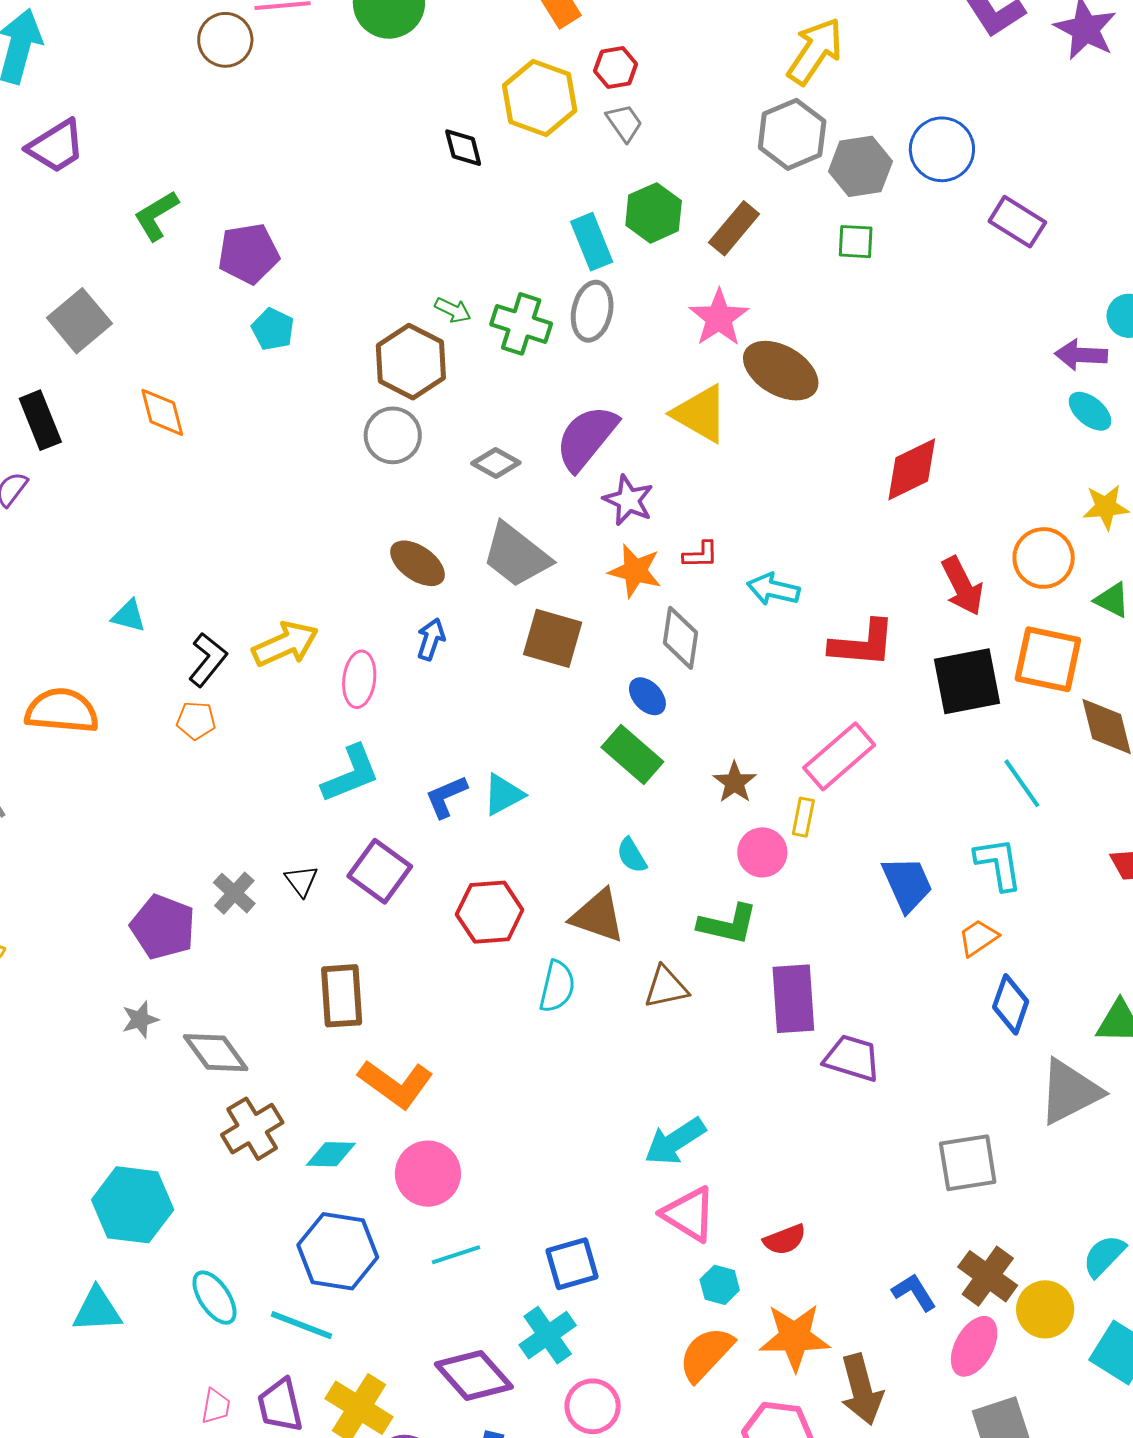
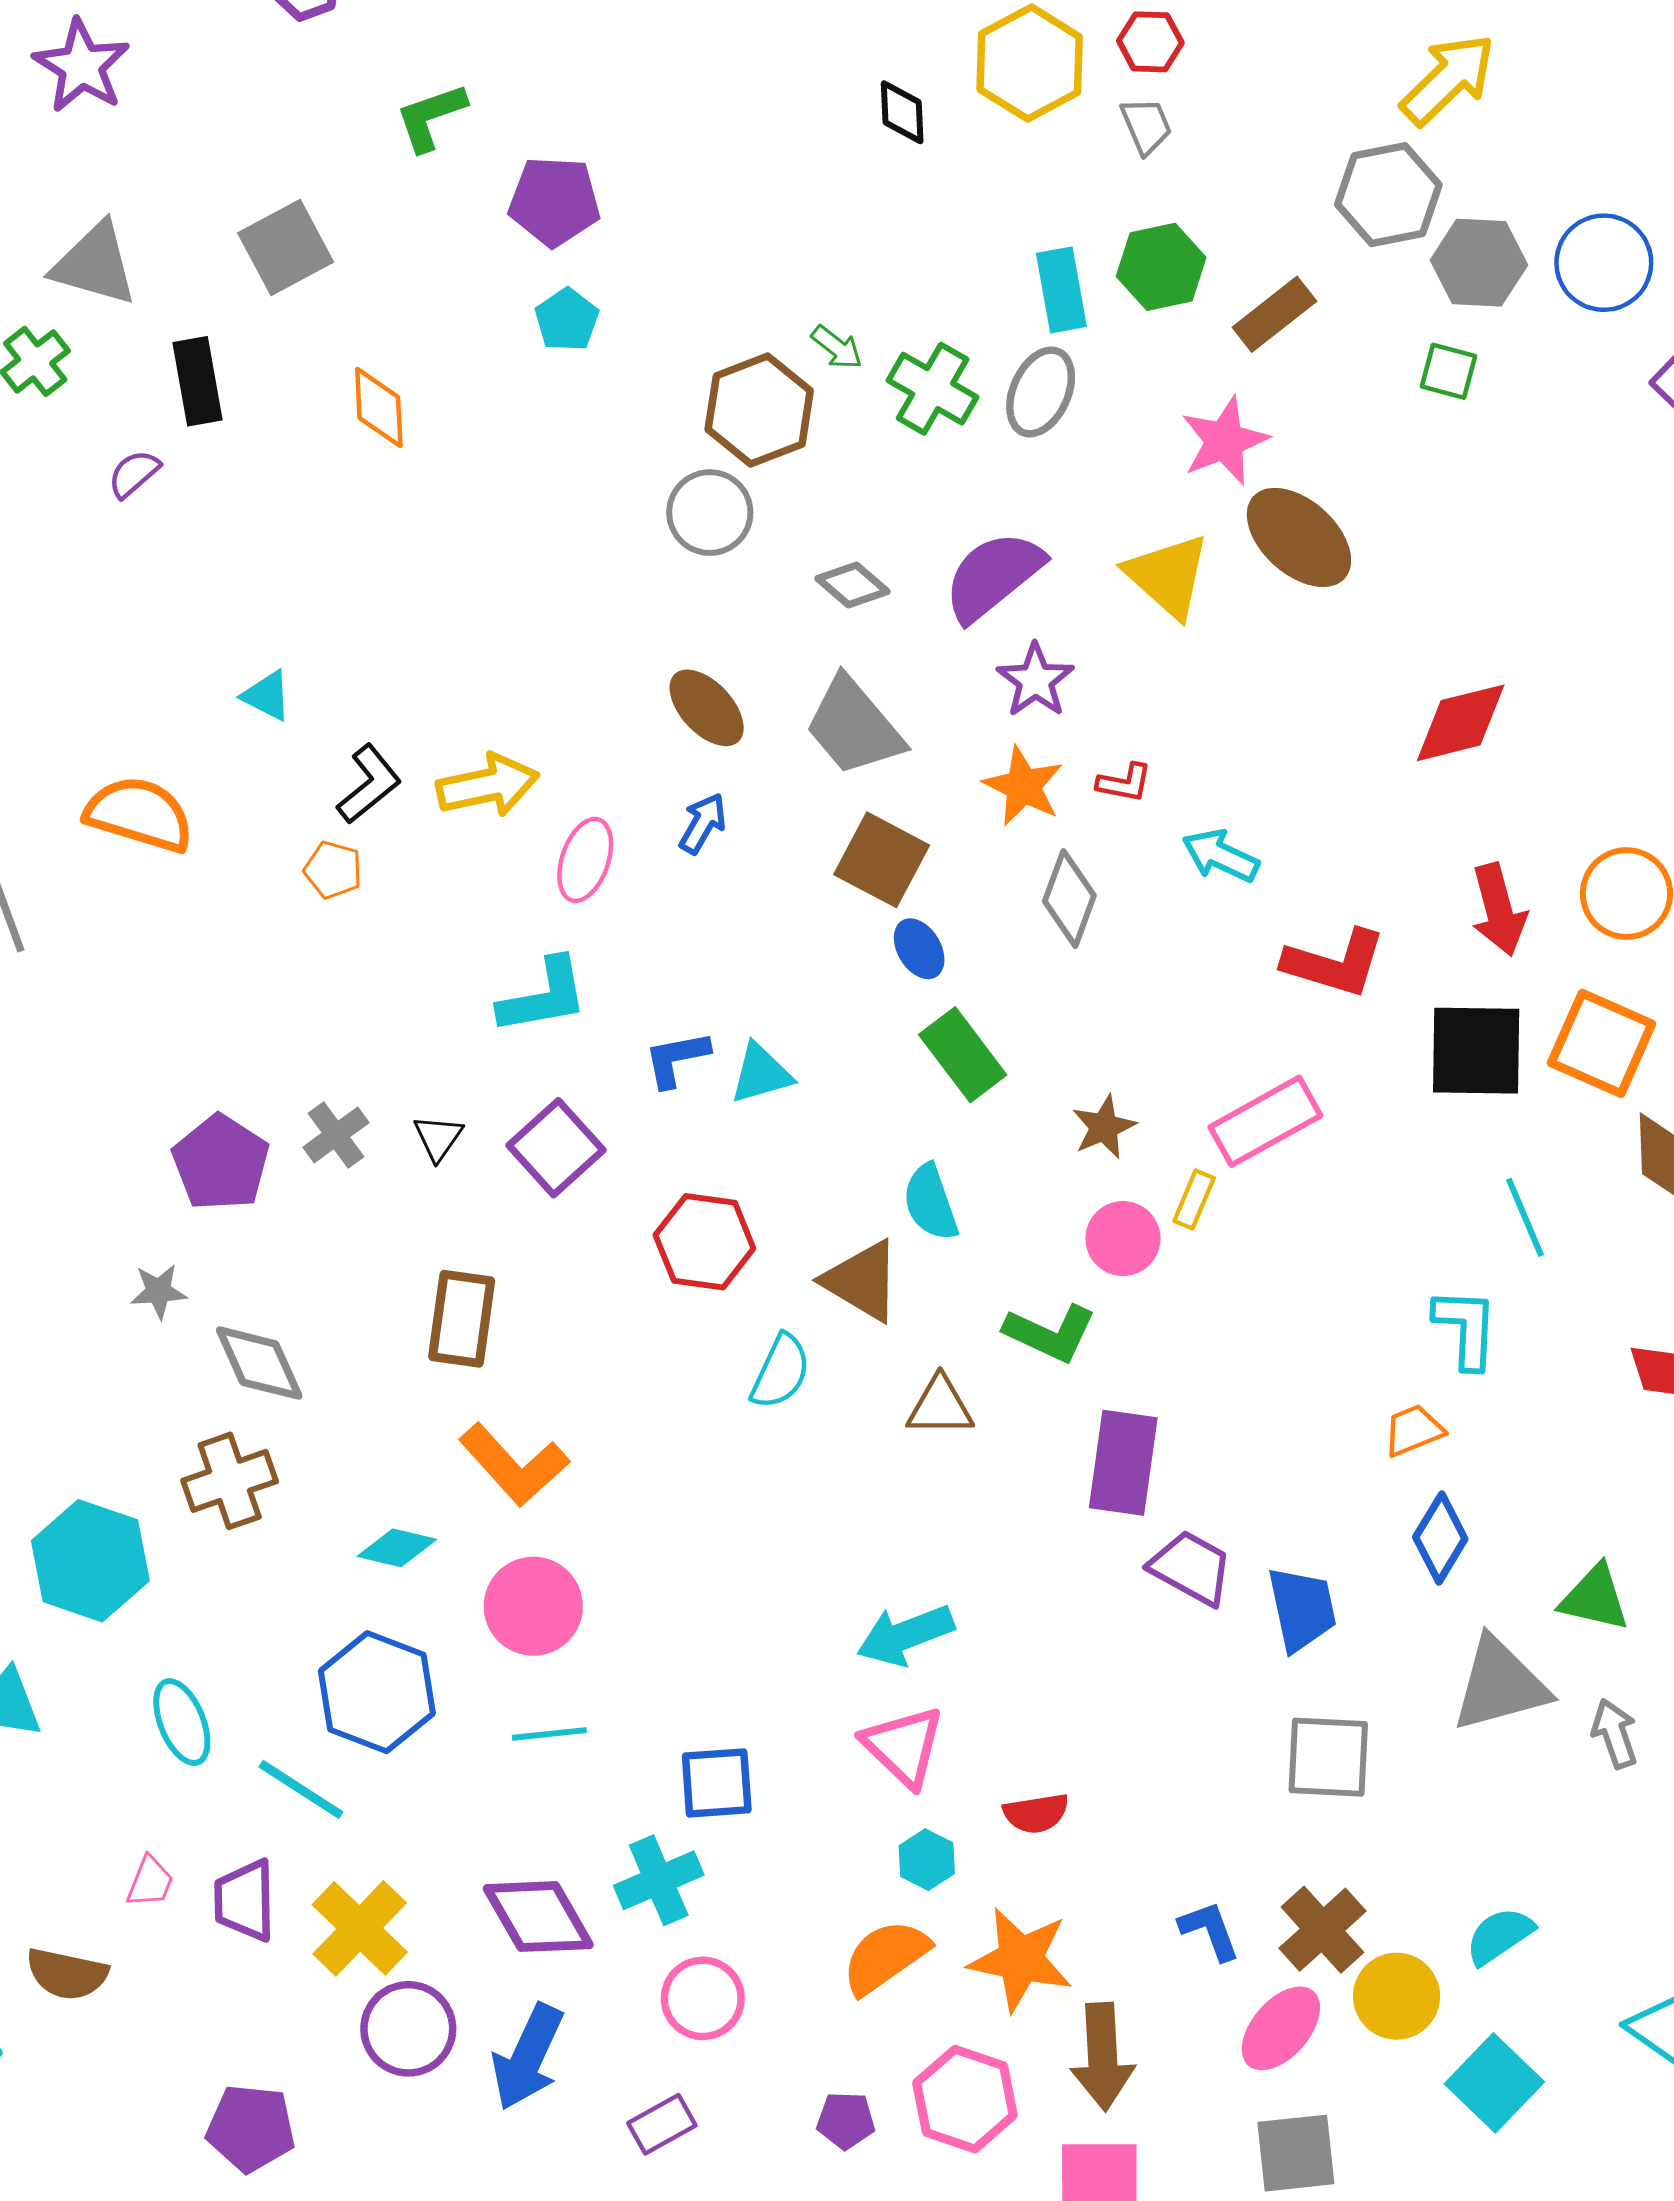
blue ellipse: (647, 696) -> (919, 949), moved
cyan semicircle: (632, 855) -> (930, 1202), size x1.4
blue trapezoid: (907, 884) -> (1302, 1609), moved
brown cross: (252, 1129) -> (230, 1481), moved

